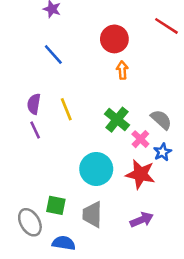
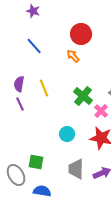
orange arrow: (122, 70) -> (73, 56), moved, turned -40
cyan circle: (96, 169) -> (67, 134), size x0.6
gray trapezoid: (92, 214) -> (76, 169), moved

